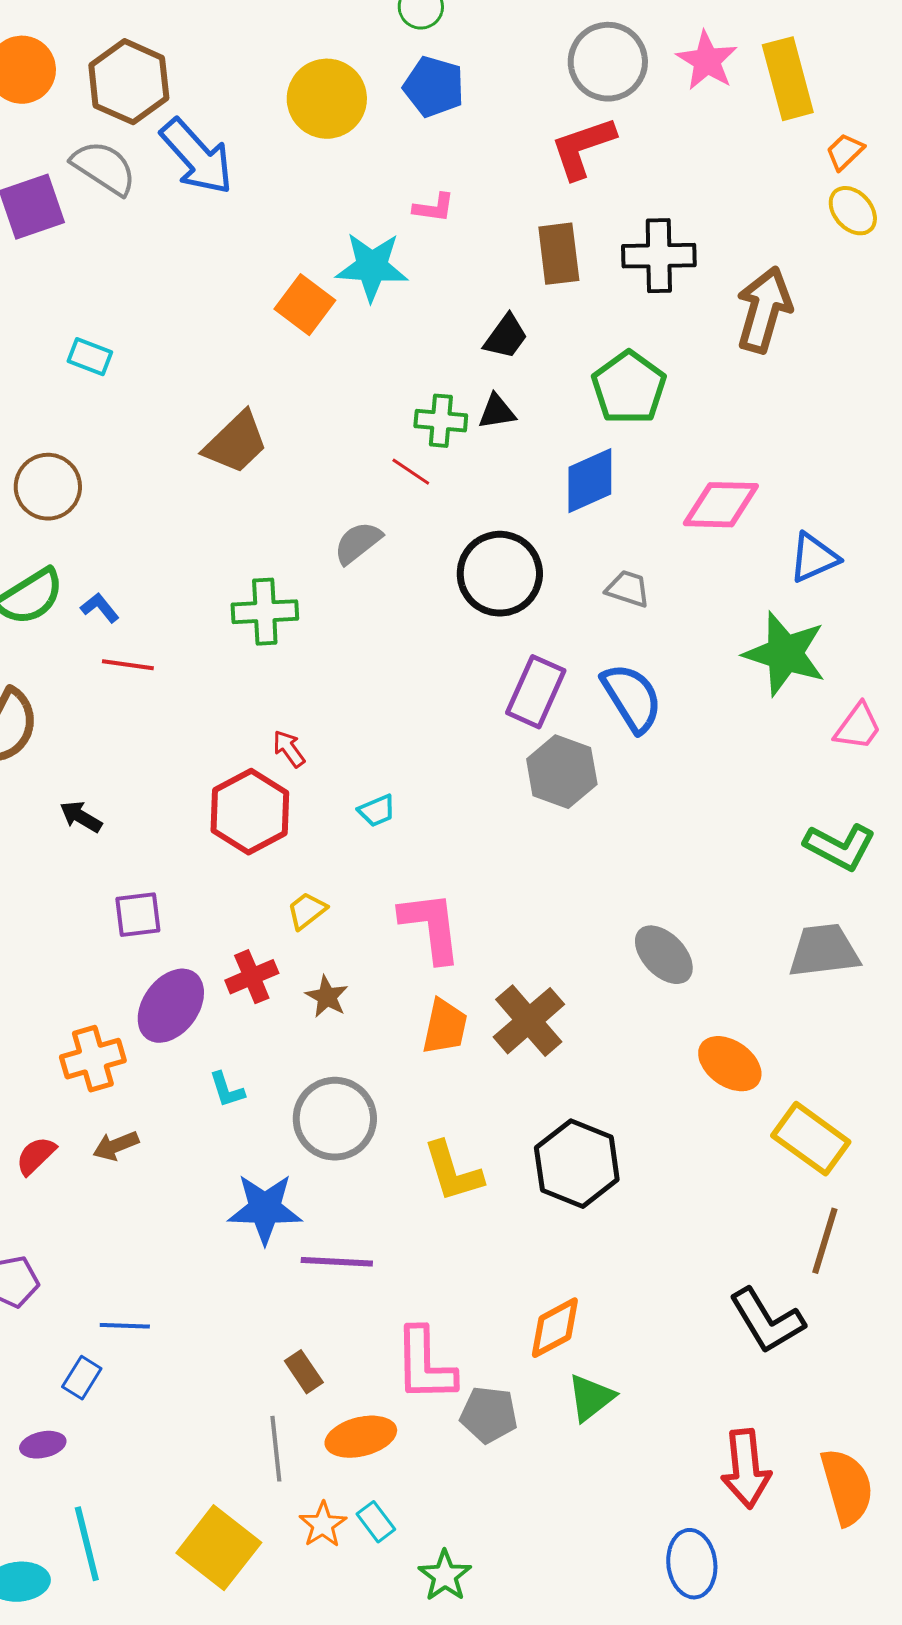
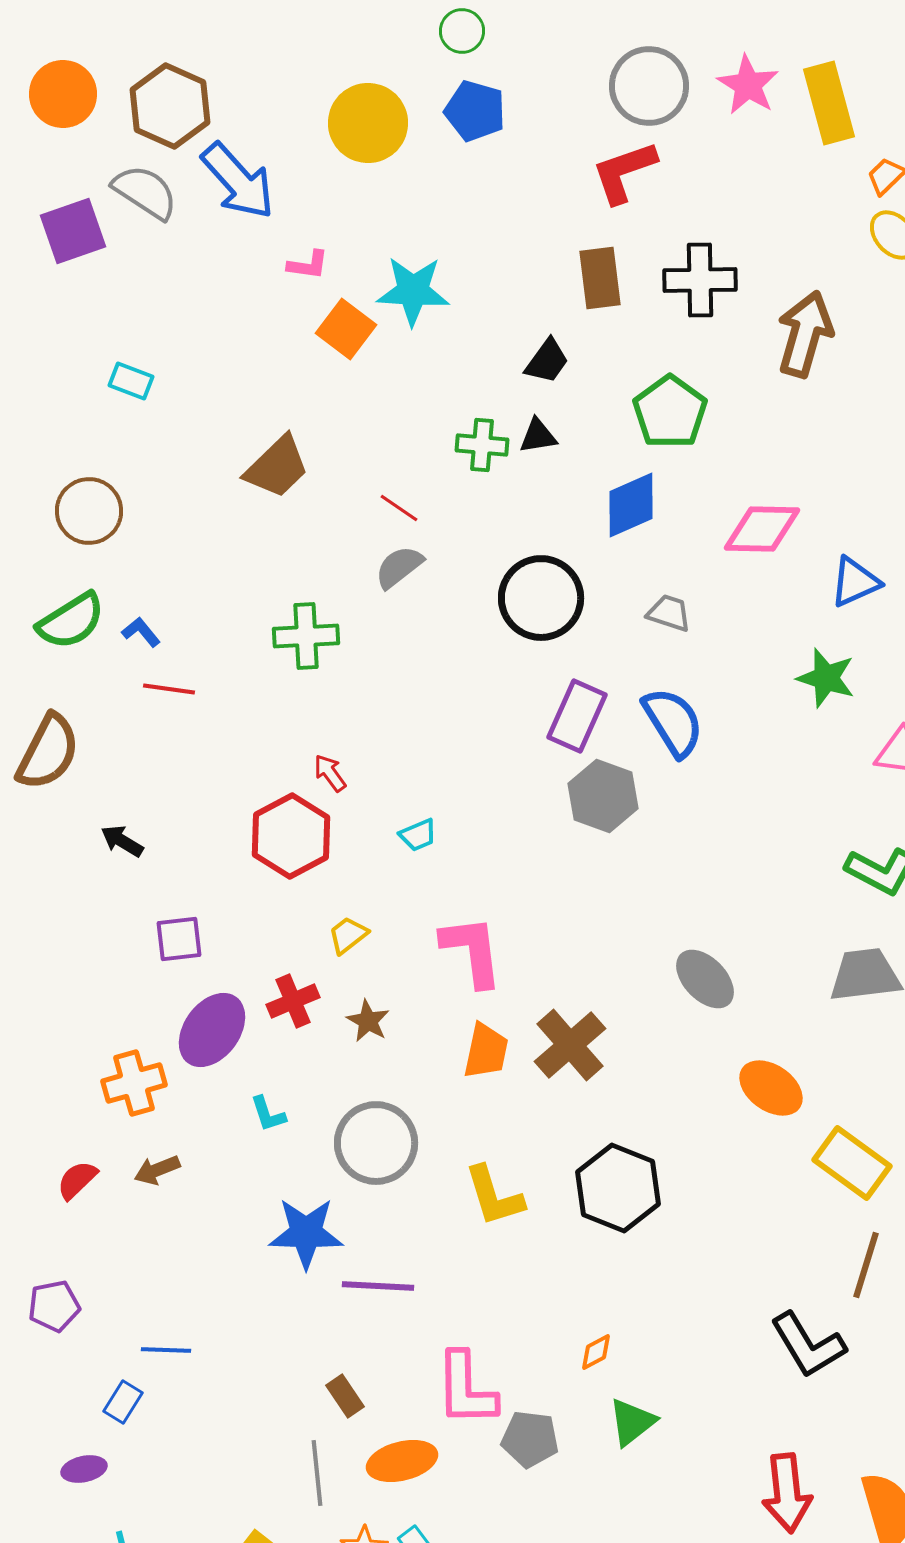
pink L-shape: (434, 208) -> (308, 265), moved
red line: (411, 472) -> (399, 508), moved
green star: (785, 654) -> (826, 678), size x0.7
orange diamond: (555, 1328) -> (596, 1352), size x0.6

